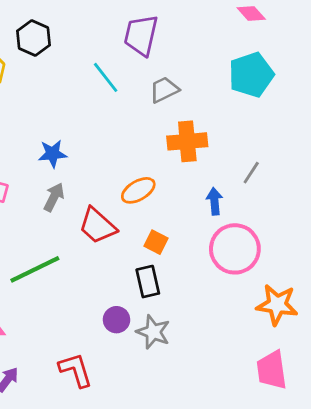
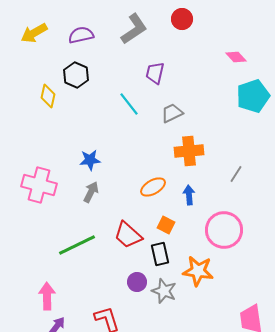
purple trapezoid: (141, 35) -> (155, 73), size x0.7
cyan pentagon: (251, 75) -> (253, 96), moved
blue arrow: (214, 201) -> (189, 195), moved
red trapezoid: (97, 226) -> (128, 235), moved
orange star: (277, 305) -> (198, 271), moved

